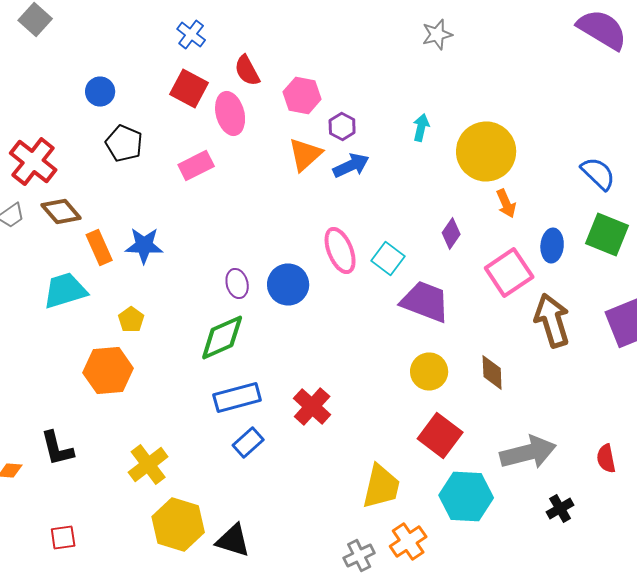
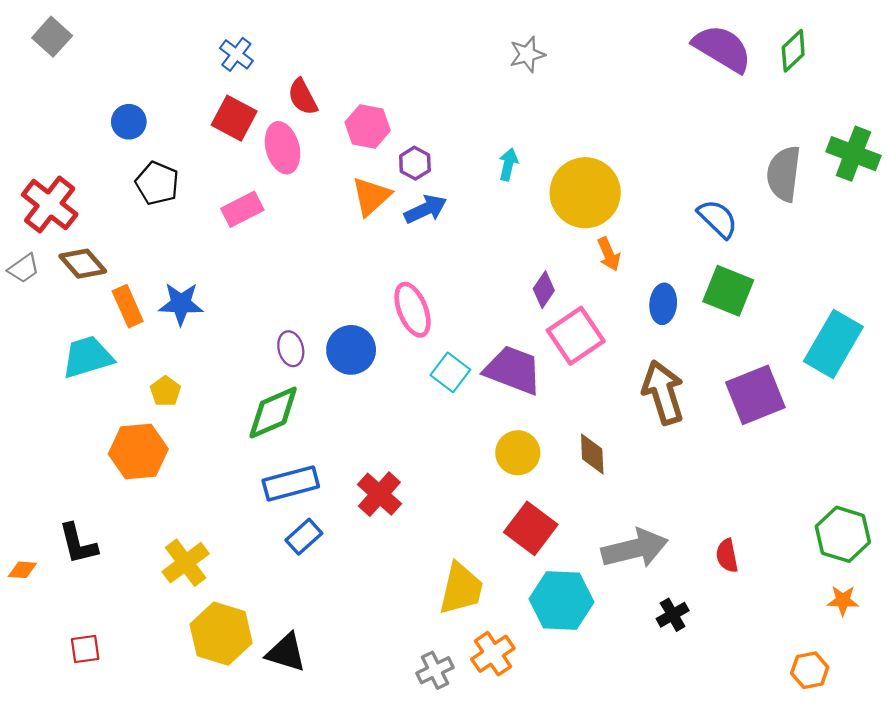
cyan square: (388, 258) -> (450, 372), moved
pink square: (509, 272) -> (576, 336), moved

